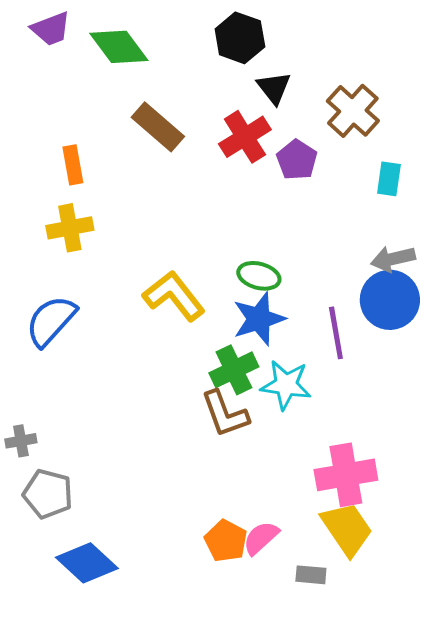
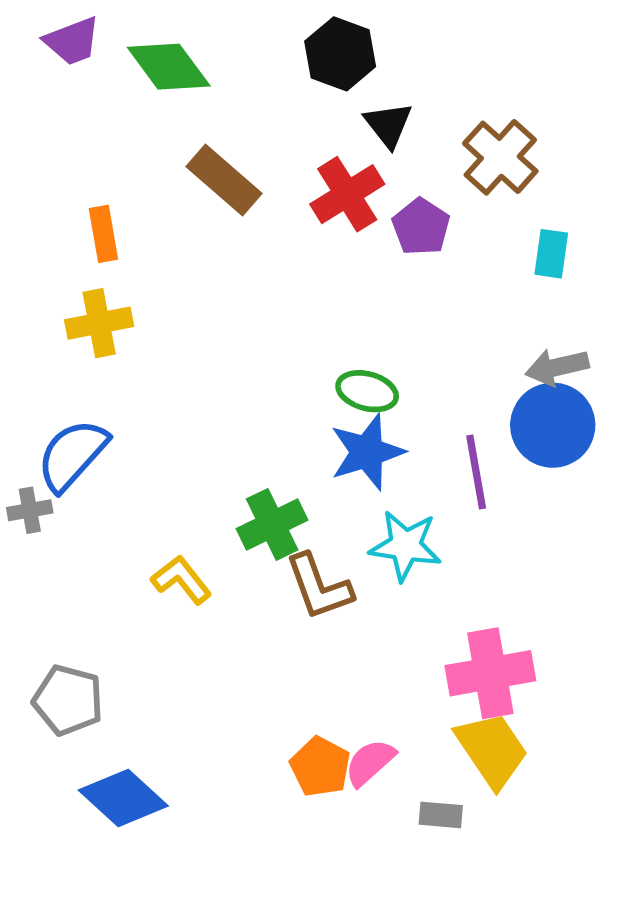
yellow L-shape: (174, 296) -> (181, 580), moved, size x0.7
green cross: (234, 370) -> (272, 524), moved
gray cross: (21, 441) -> (30, 510), moved

